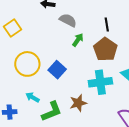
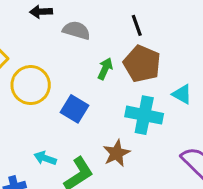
green arrow: (78, 40) -> (105, 69), moved
yellow circle: (27, 64) -> (31, 85), moved
cyan cross: (100, 82) -> (144, 115), turned 30

